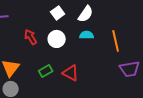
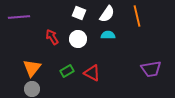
white square: (58, 13) -> (79, 13), turned -32
orange line: (116, 41) -> (137, 16), moved

